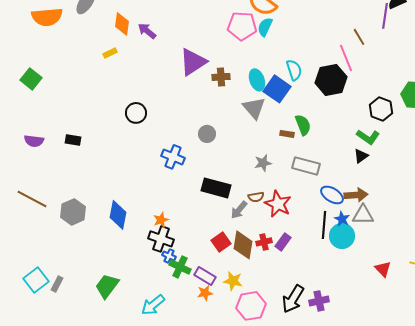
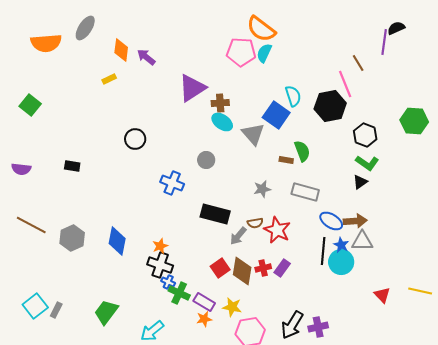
cyan ellipse: (257, 80) -> (222, 122), moved, turned -35
black hexagon: (381, 109) -> (365, 135), moved
purple semicircle: (34, 141) -> (21, 169), moved

